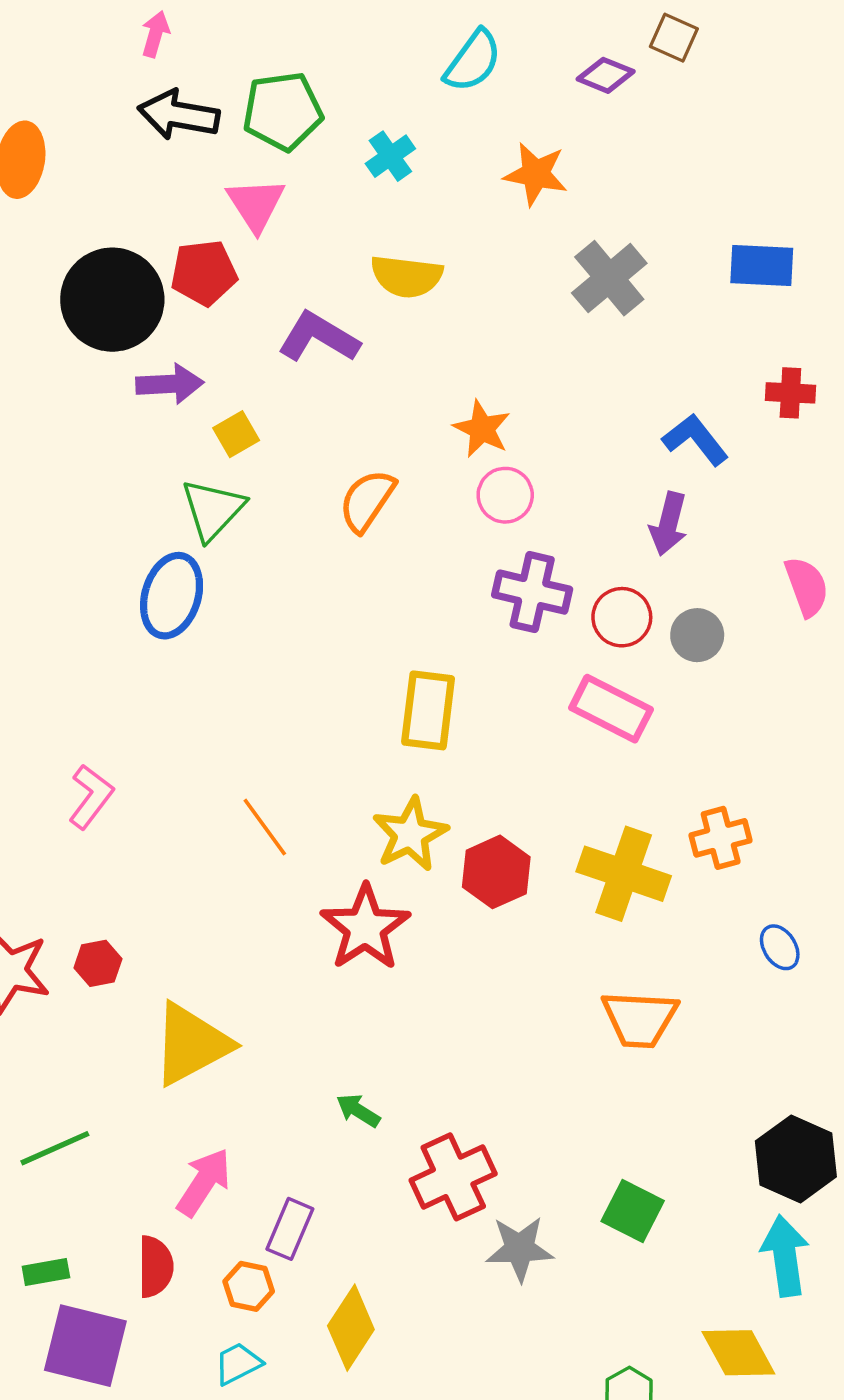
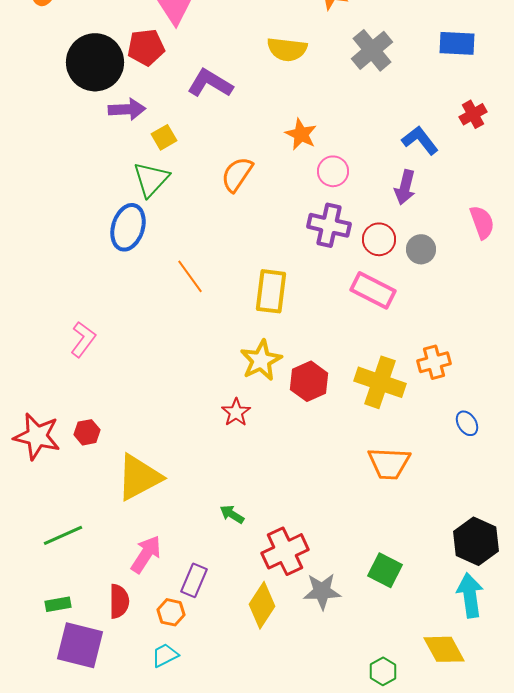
yellow semicircle: (407, 276) -> (287, 49), moved
red cross: (790, 393) -> (473, 114), turned -32
pink circle: (505, 495) -> (333, 171), moved
orange line: (265, 827) -> (190, 276), moved
red star: (365, 928) -> (236, 412), size x0.6
yellow diamond: (351, 1328) -> (262, 605), moved

